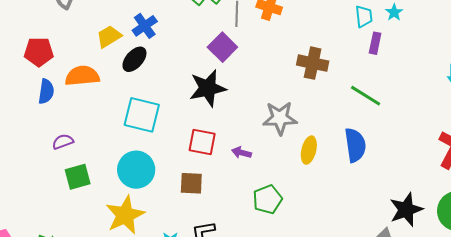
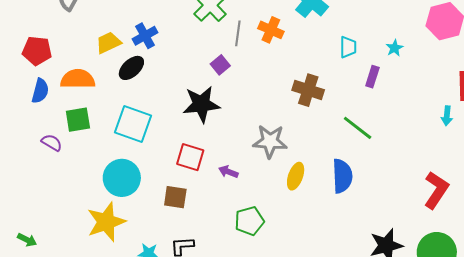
cyan trapezoid: (364, 16) -> (348, 47), moved
purple square: (222, 47) -> (220, 65), size x0.7
purple semicircle: (63, 142) -> (52, 143), turned 45
green square: (78, 177) -> (78, 120), moved

